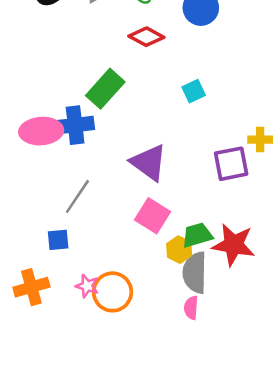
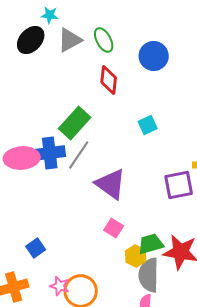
red diamond: (146, 37) -> (109, 80), turned 68
gray line: (77, 196) -> (79, 155), moved
pink square: (152, 216) -> (114, 228), size x0.7
blue square: (58, 240) -> (36, 248), turned -30

